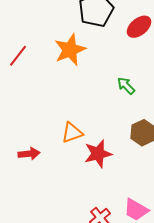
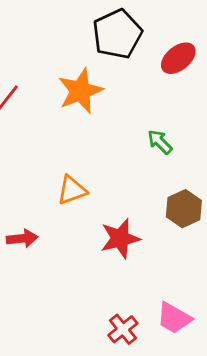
orange triangle: (72, 133) -> (72, 190), moved

